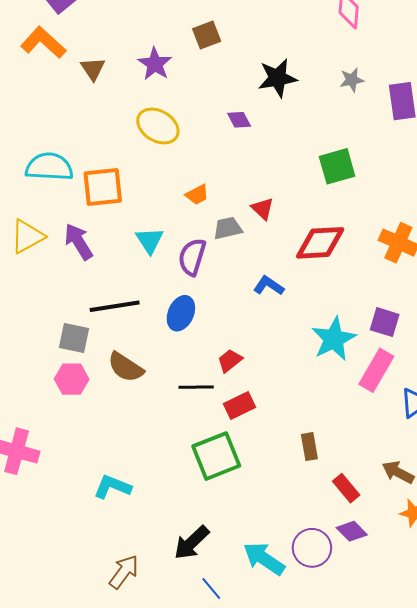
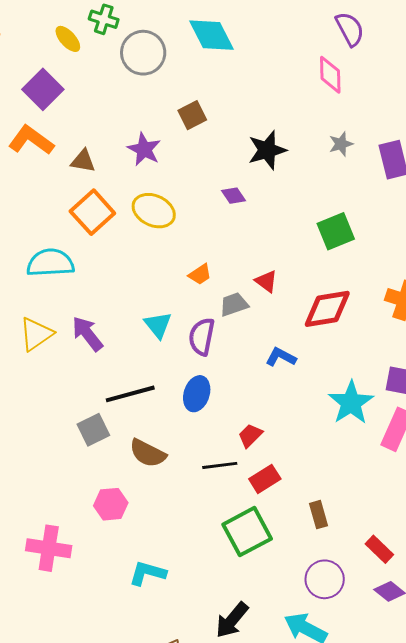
brown triangle: (93, 69) -> (83, 161), turned -40
orange square: (103, 187) -> (92, 212), moved, turned -30
gray square: (74, 338) -> (93, 430), turned -32
pink hexagon: (72, 379) -> (111, 504), moved
brown rectangle: (309, 447) -> (319, 515), moved
purple circle: (312, 548) -> (325, 579), moved

